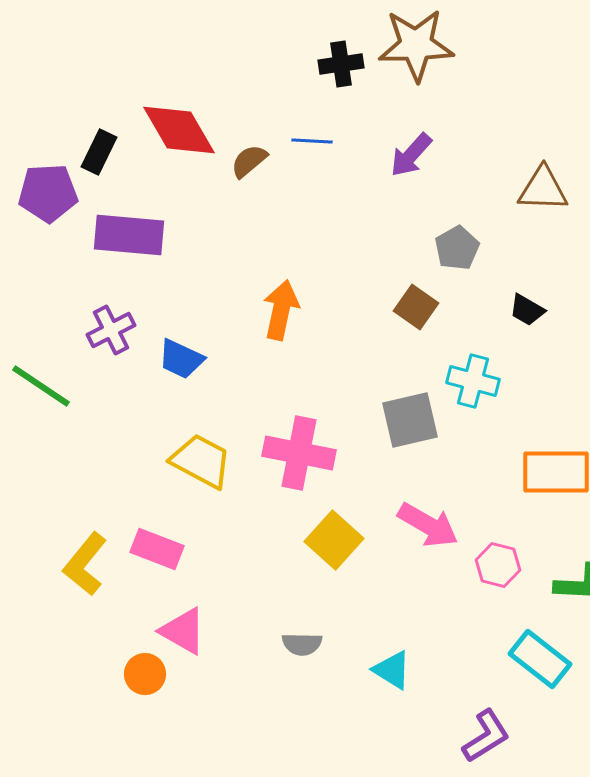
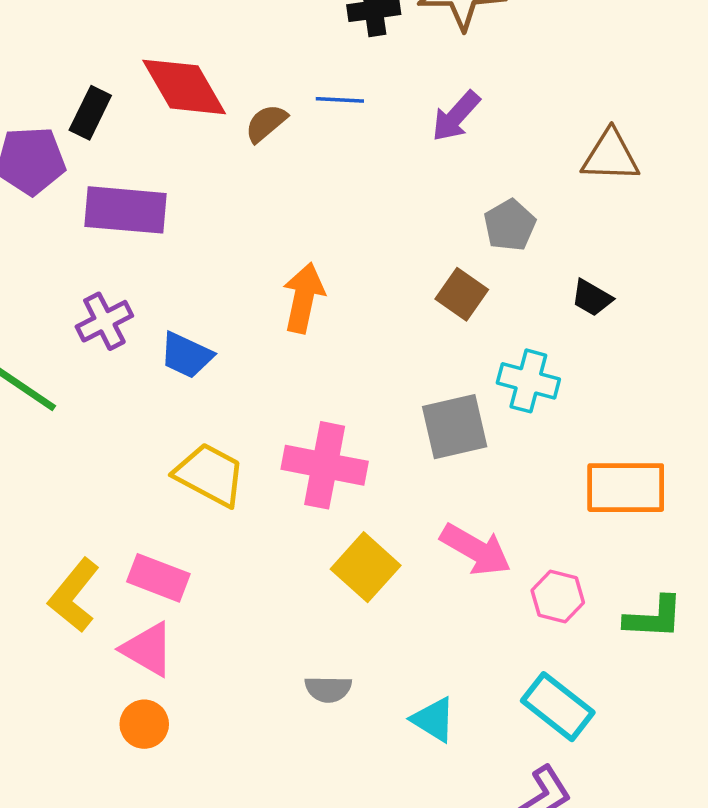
pink triangle: (183, 631) -> (148, 649), moved
cyan rectangle: (540, 659) -> (558, 707), moved

